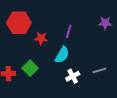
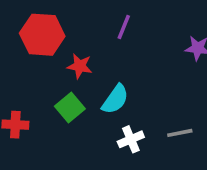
purple line: (69, 31) -> (124, 27), moved
green square: (30, 68) -> (70, 108), moved

